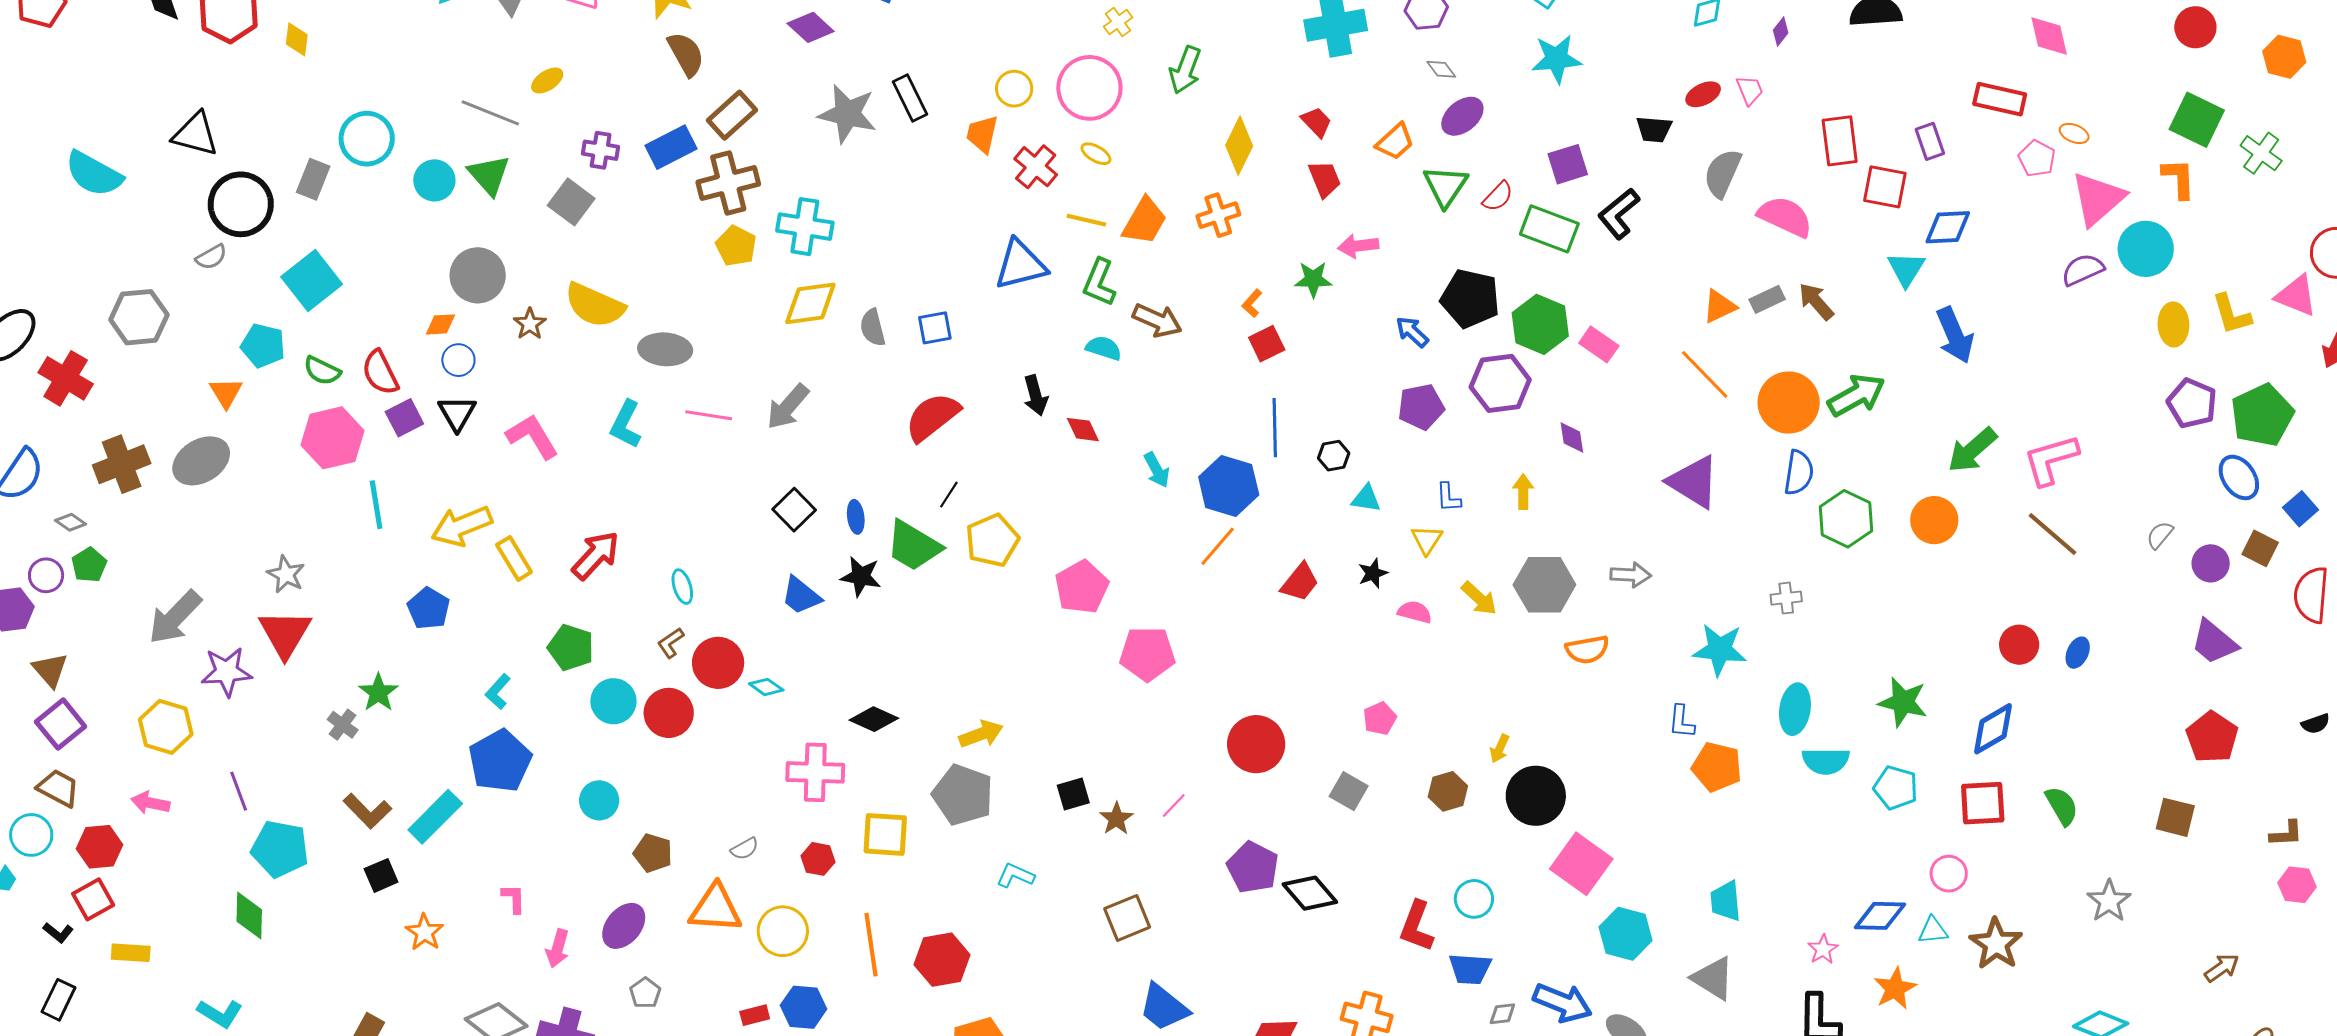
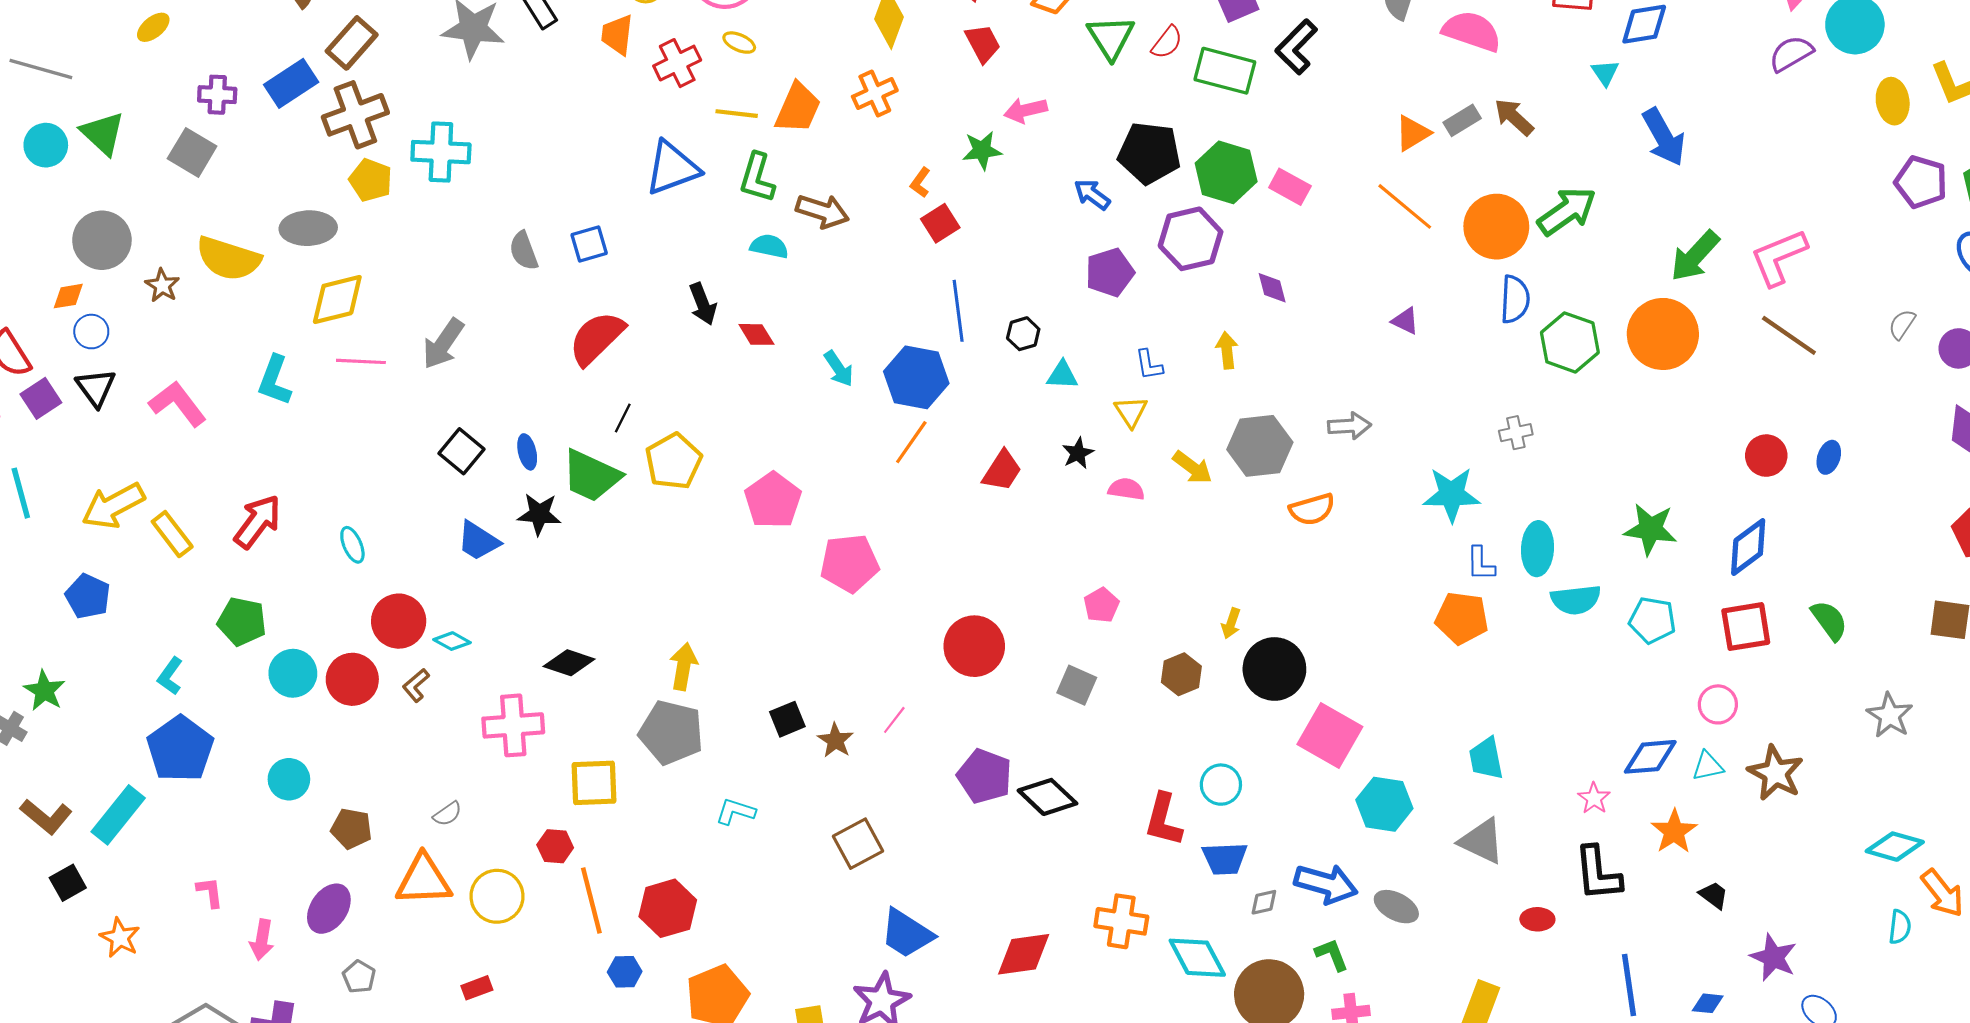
gray line: (490, 113) -> (41, 69), moved
red cross: (1036, 167) -> (677, 63), turned 30
cyan triangle: (1906, 269) -> (1605, 73), size x0.7
yellow diamond: (810, 303) -> (337, 299), moved
gray ellipse: (665, 349) -> (308, 228), moved
purple triangle: (1694, 482) -> (1405, 321), size x0.5
orange circle: (1934, 520) -> (1663, 334), size x1.4
brown L-shape: (671, 643) -> (416, 685), moved
blue L-shape: (1682, 722) -> (1481, 564), moved
yellow arrow: (981, 734) -> (683, 667), turned -54
red hexagon: (818, 859) -> (555, 846), moved
blue hexagon: (804, 1007) -> (625, 972), moved, size x0.7

